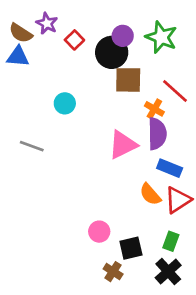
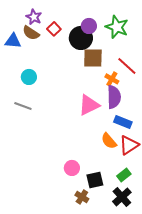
brown semicircle: (21, 33) -> (31, 33), moved
cyan circle: (65, 103) -> (29, 77), moved
green rectangle: (171, 241) -> (124, 175), turned 32

